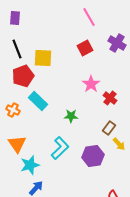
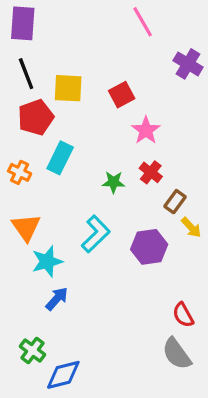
purple rectangle: (15, 18) -> (23, 23), size x1.5
red square: (85, 48) -> (122, 95), moved
red cross: (110, 98) -> (151, 172), moved
cyan rectangle: (38, 101) -> (60, 158), turned 72

